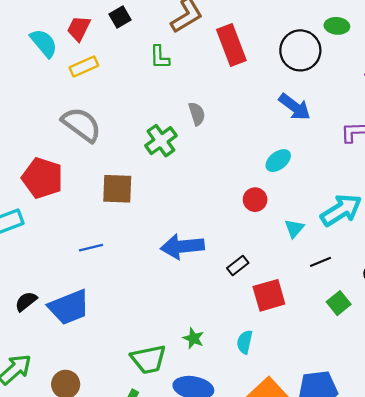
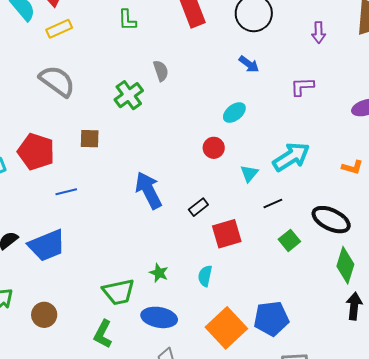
blue arrow: (295, 107) -> (249, 64), size x0.7
red pentagon: (42, 178) -> (36, 152), moved
brown square: (117, 189) -> (90, 139), size x0.7
blue arrow: (182, 246) -> (148, 190), turned 69

